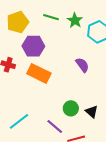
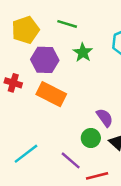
green star: (75, 20) -> (83, 52), moved
purple semicircle: (82, 65) -> (105, 118), moved

